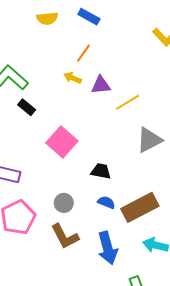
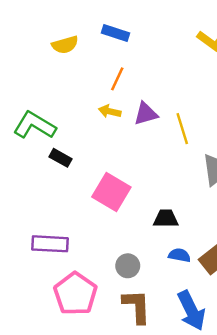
yellow line: (128, 102) -> (182, 129), turned -65
brown L-shape: (65, 236) -> (137, 306), turned -144

